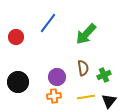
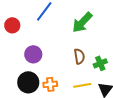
purple circle: (57, 77) -> (33, 54), moved
black circle: (18, 82) -> (28, 82), moved

